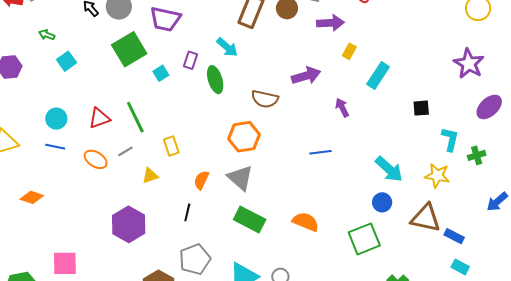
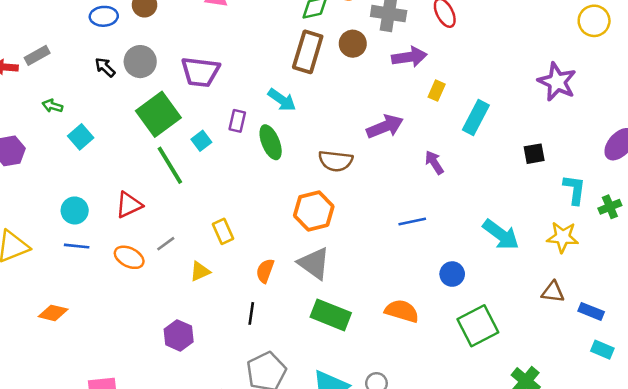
purple star: (469, 64) -> (557, 82), moved
green line: (135, 117) -> (170, 165), moved
blue circle: (382, 202) -> (452, 274), moved
brown triangle: (426, 218) -> (553, 292), size x0.6
purple hexagon: (129, 224) -> (179, 335), size x0.7

